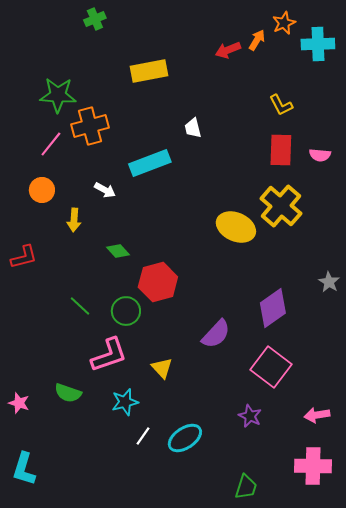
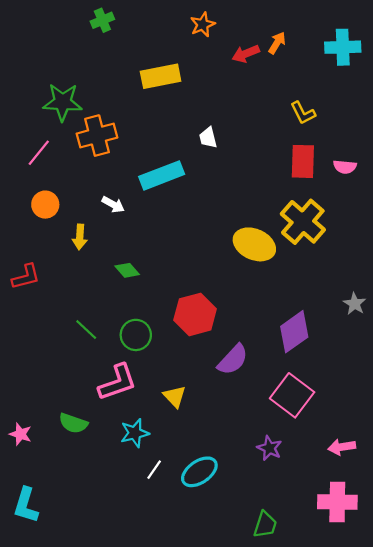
orange star: (284, 23) -> (203, 25), moved
pink line: (51, 144) -> (39, 153), moved
red hexagon: (158, 282) -> (195, 314), moved

